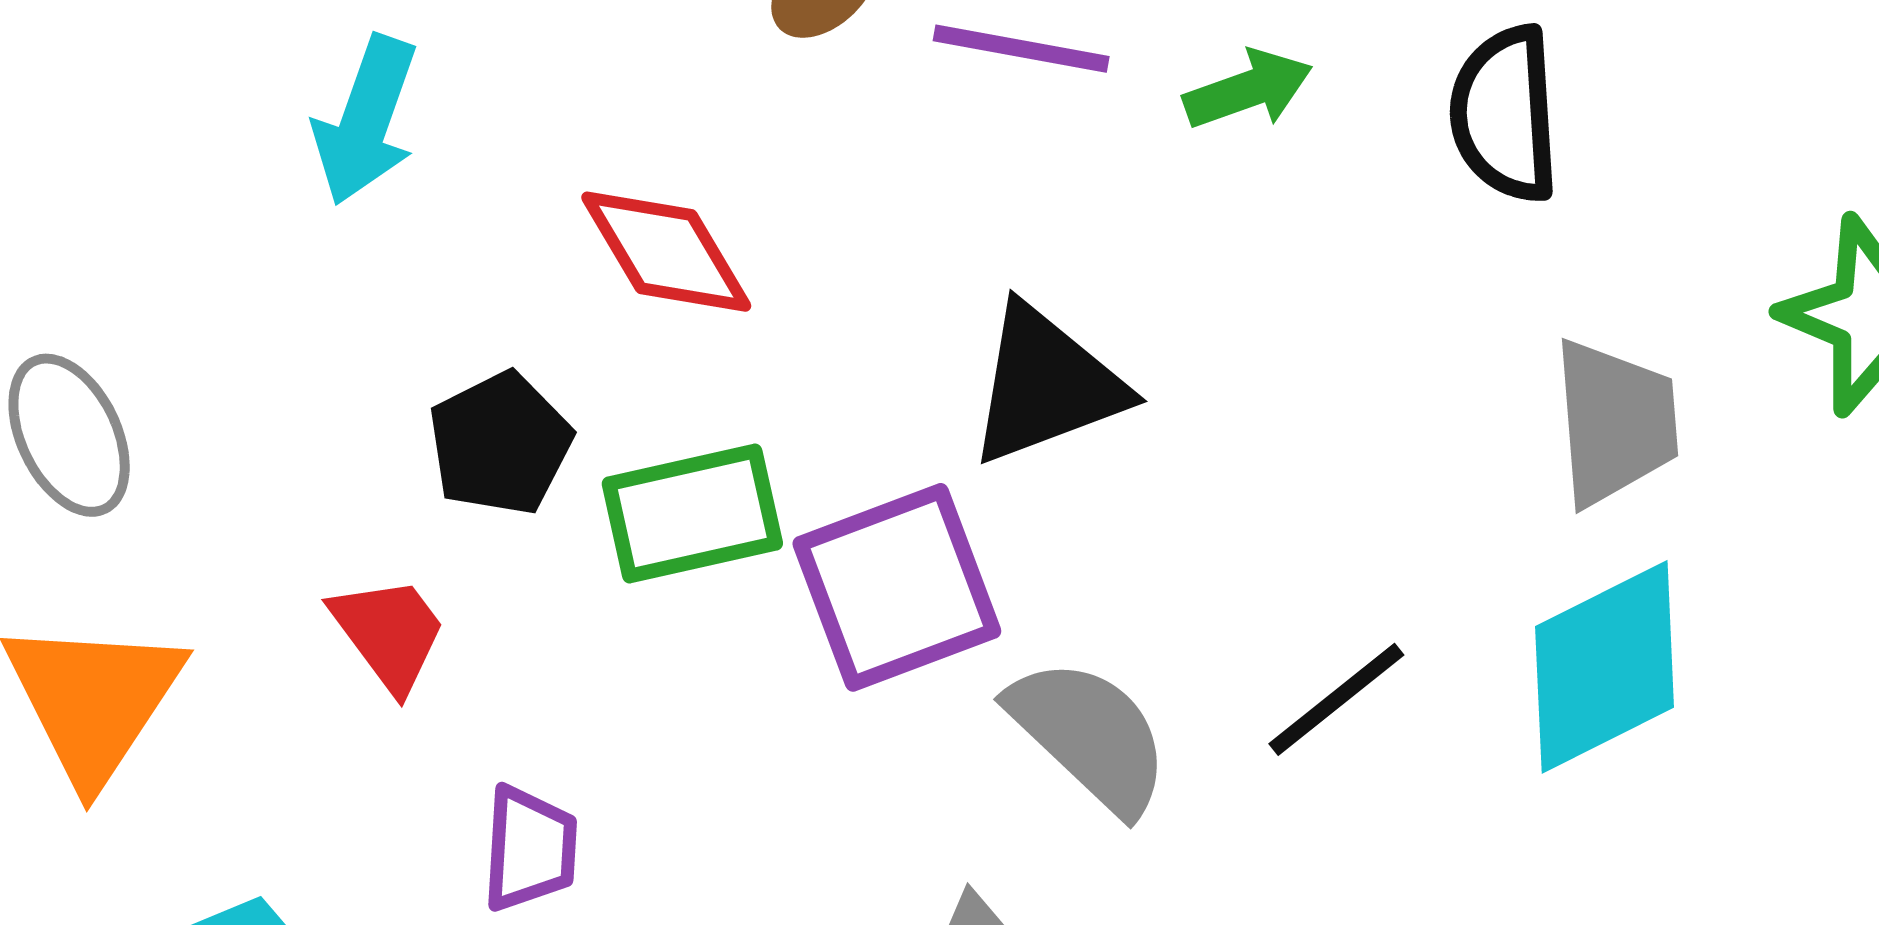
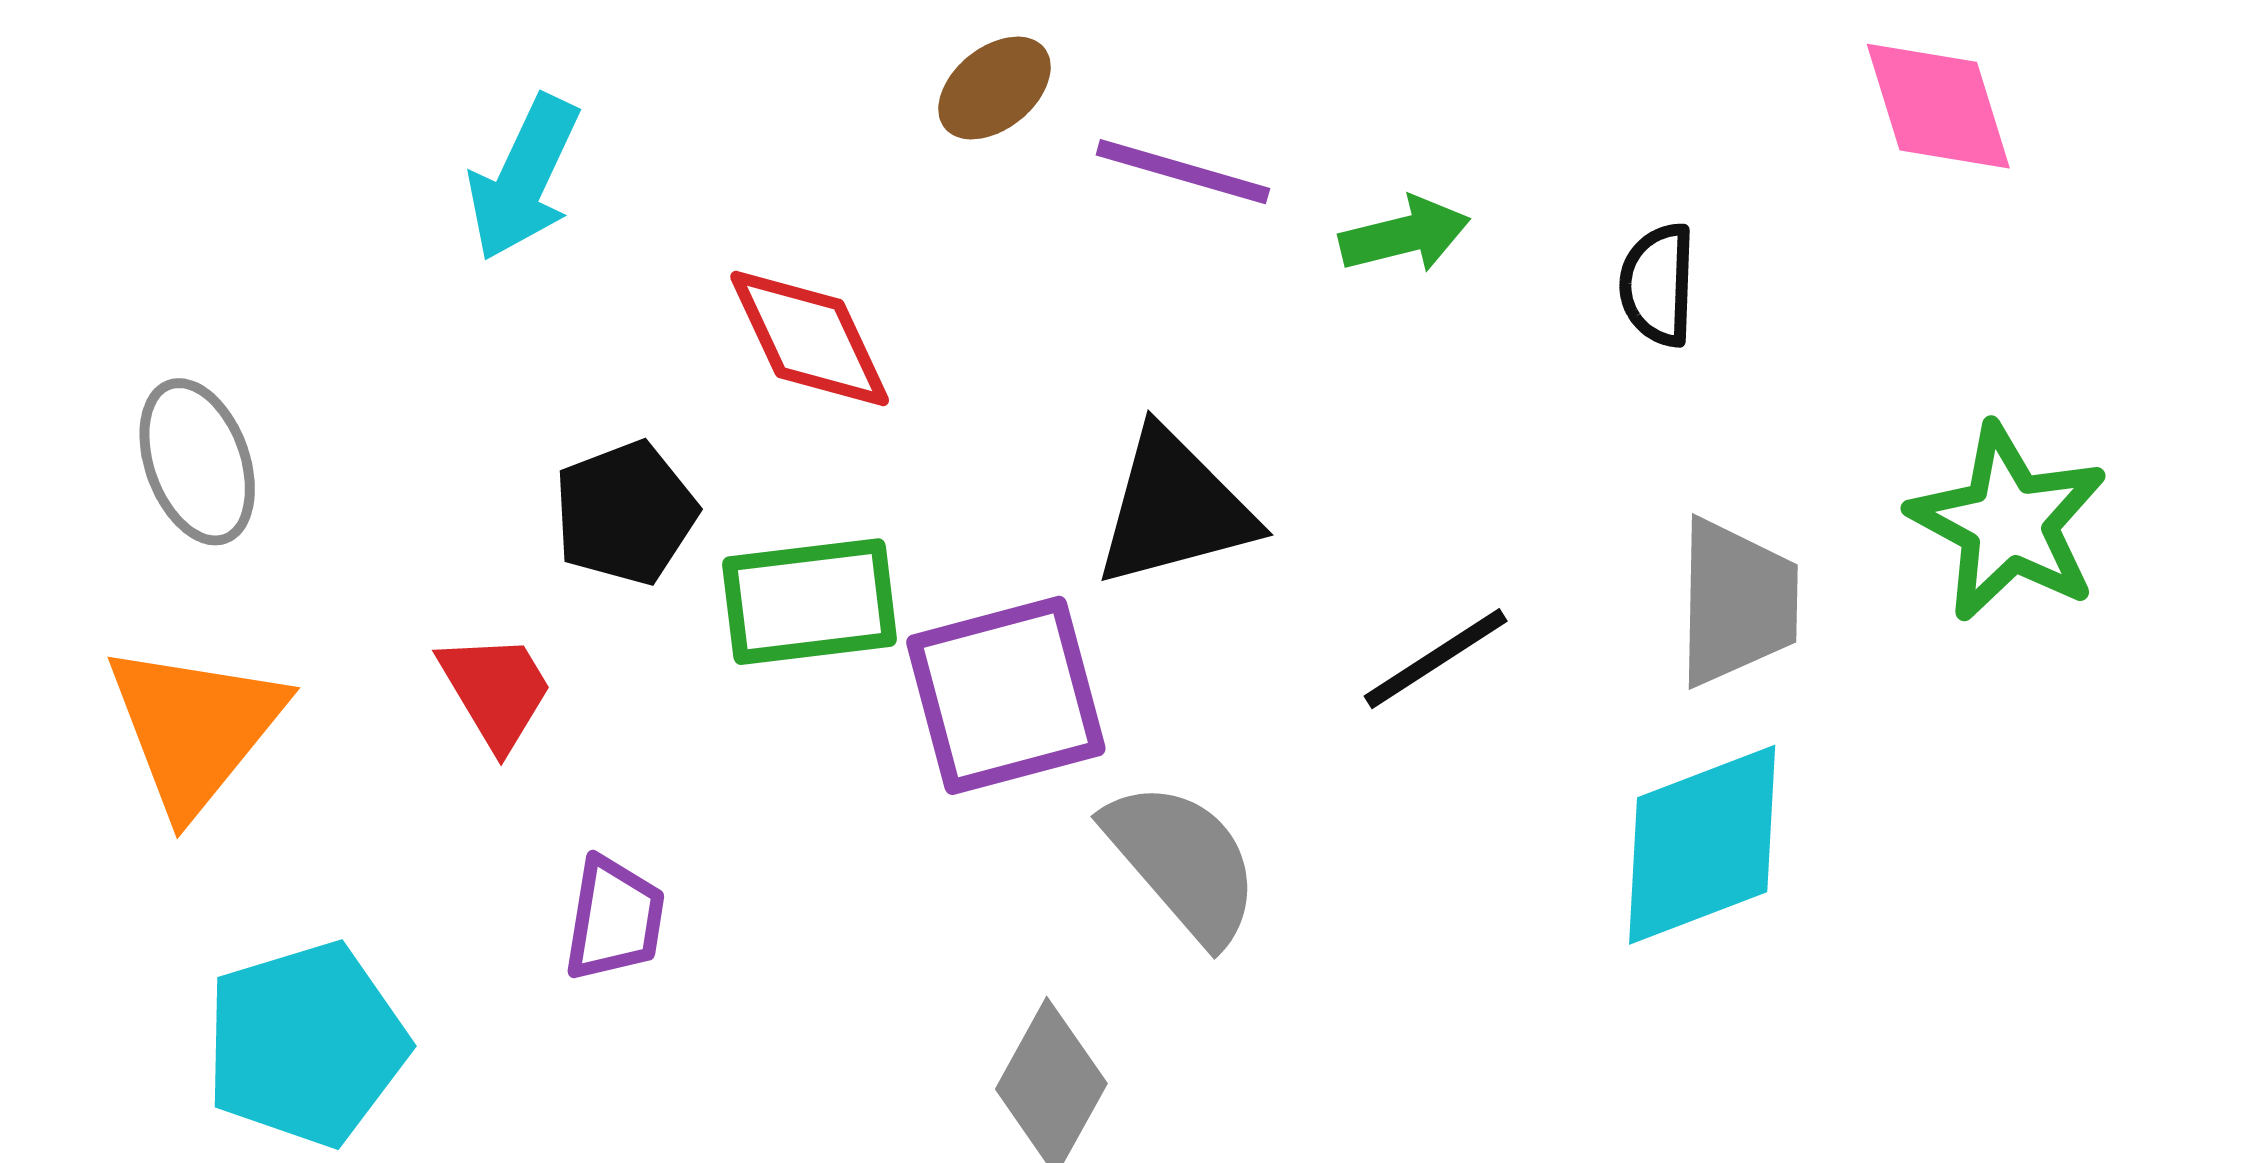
black semicircle: (1505, 114) -> (1658, 285), size x0.7
black line: (1336, 699) -> (1436, 659), moved

